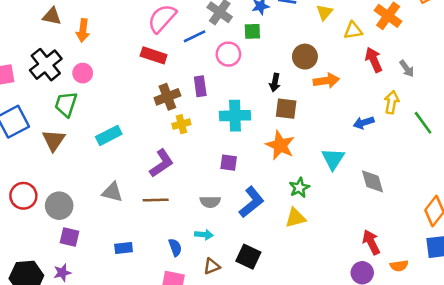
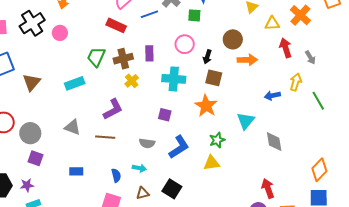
pink circle: (228, 54) -> (185, 44), moved
green trapezoid: (66, 104) -> (96, 57), moved
yellow cross: (181, 124) -> (132, 81), turned -32

